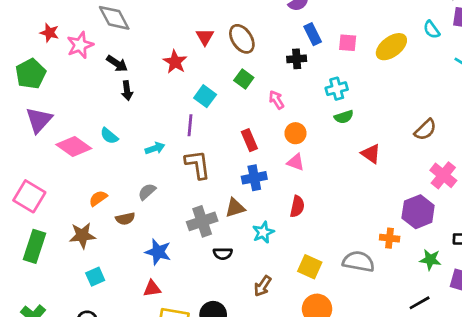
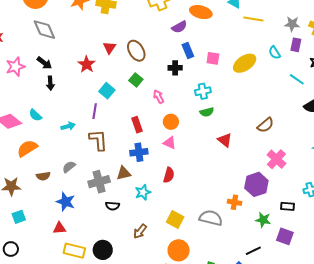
pink star: (80, 45) -> (15, 67), moved
gray semicircle: (147, 192) -> (69, 167), moved
orange semicircle: (98, 198) -> (27, 148), moved, size x1.5

